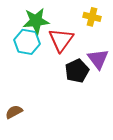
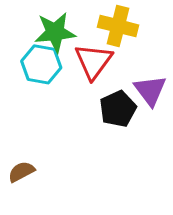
yellow cross: (92, 17) -> (118, 26), moved, size x1.4

